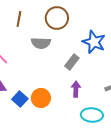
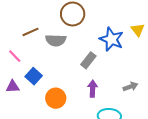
brown line: (19, 19) -> (31, 32), moved, turned 56
blue square: (20, 99) -> (34, 76), moved

